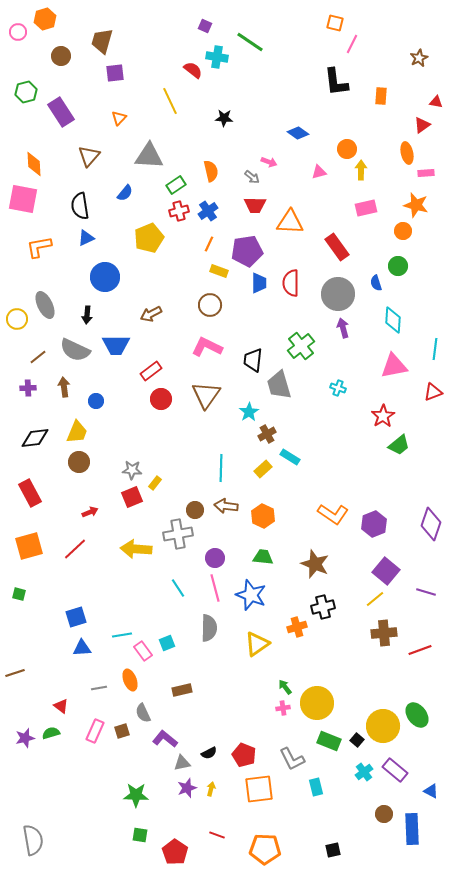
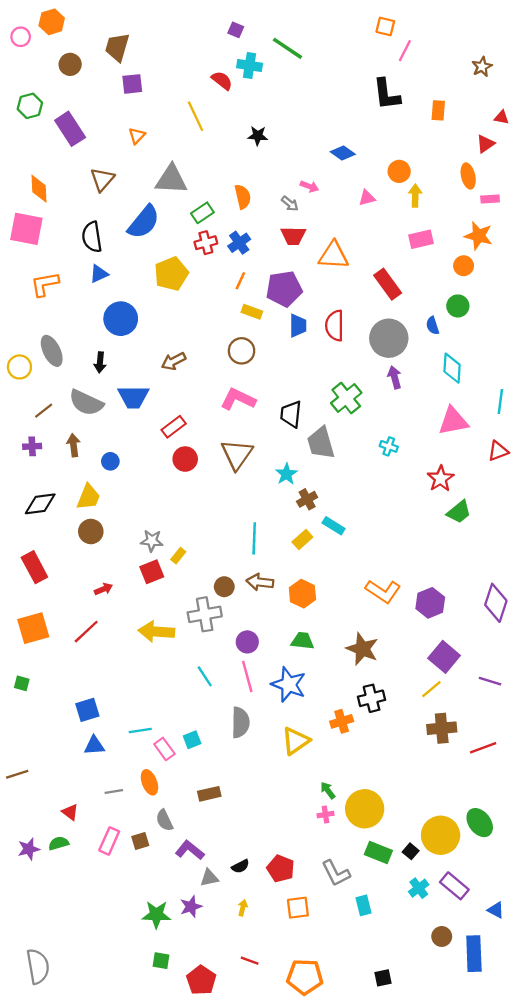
blue semicircle: (125, 193) -> (144, 222), size x1.8
purple star: (187, 788) -> (191, 907), moved
orange square: (259, 789) -> (298, 908), size x0.7

